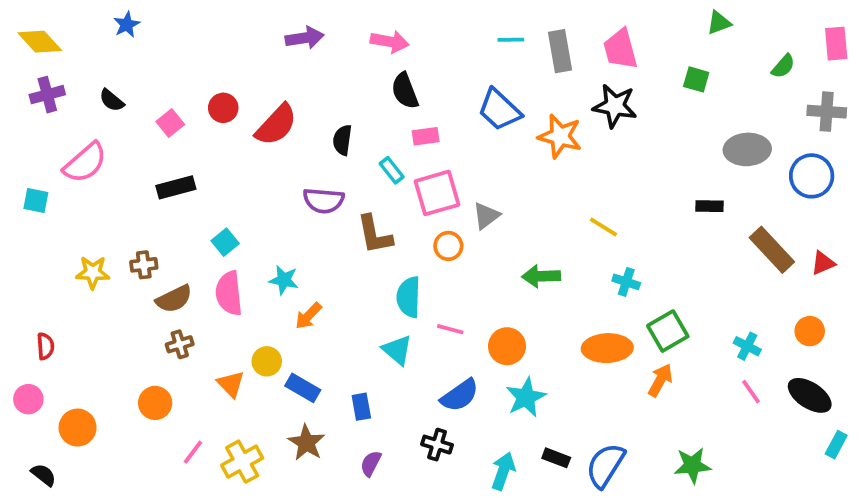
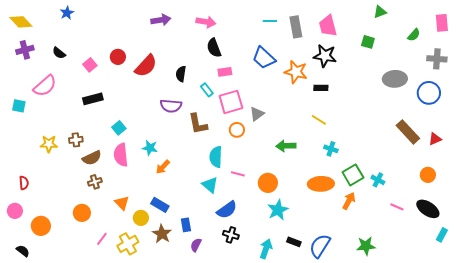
black rectangle: (709, 206) -> (321, 88), moved
cyan cross: (747, 346) -> (378, 180), moved
yellow circle: (267, 361) -> (141, 218), moved
pink line: (751, 392) -> (397, 207), turned -32
blue semicircle: (460, 395) -> (227, 210), moved
blue rectangle: (361, 407) -> (186, 225), moved

